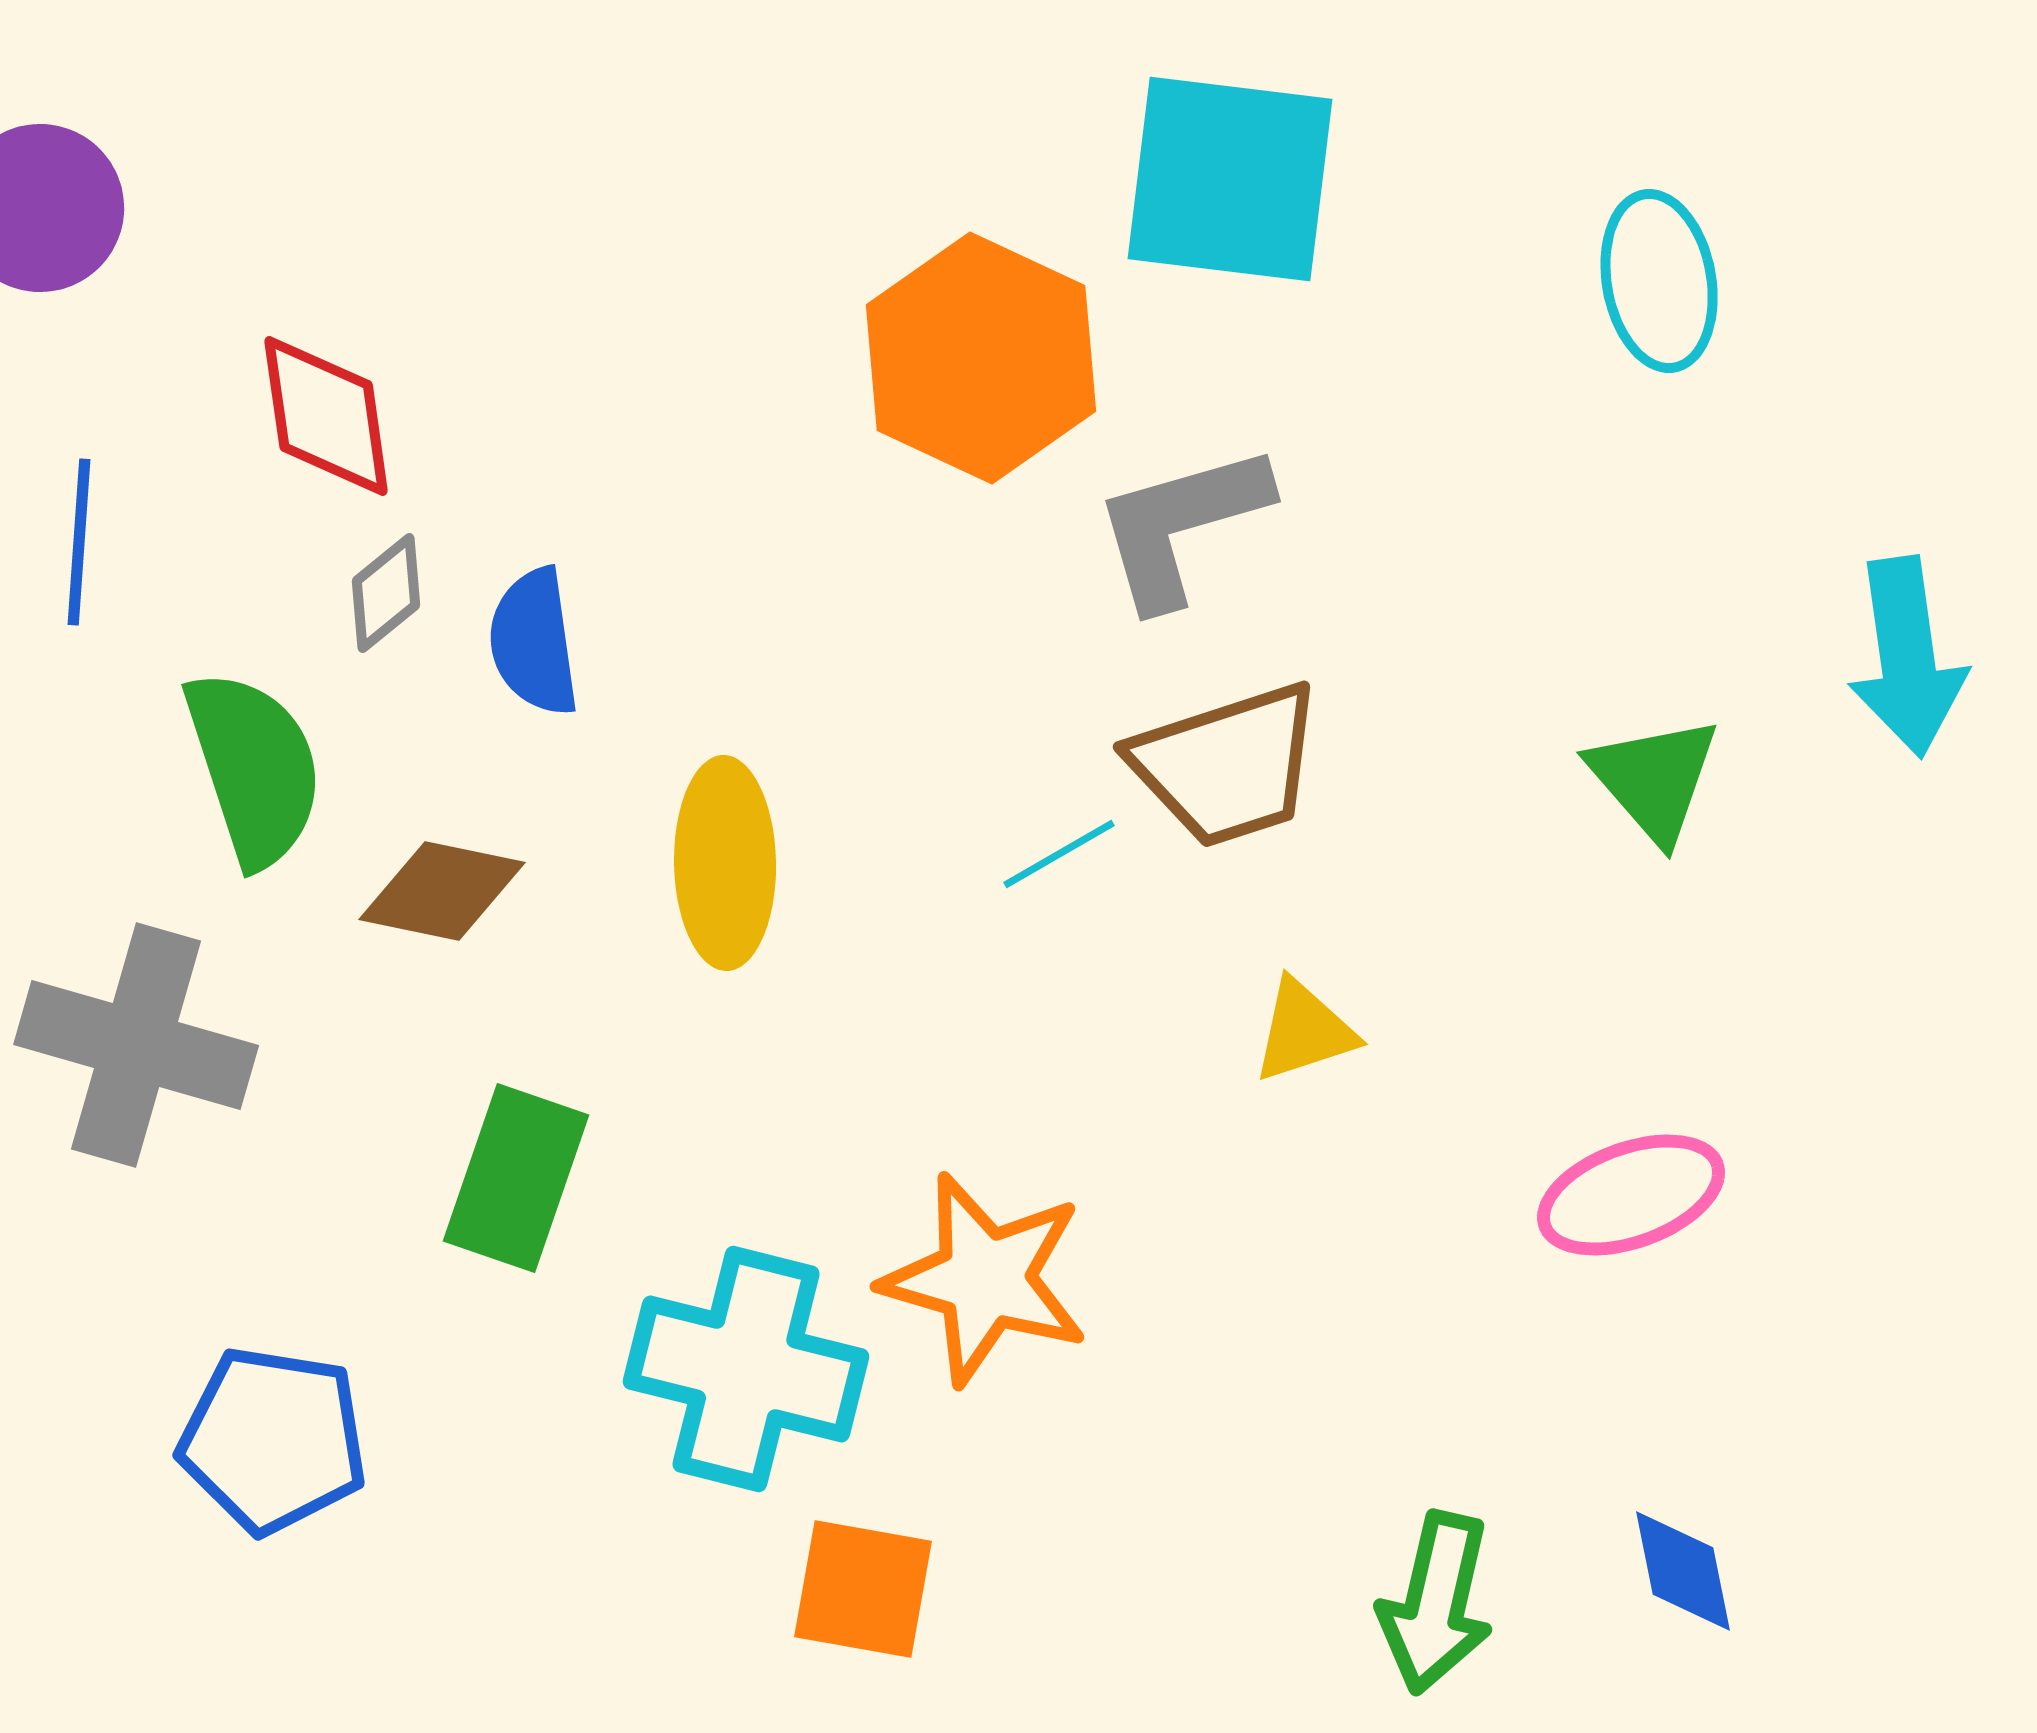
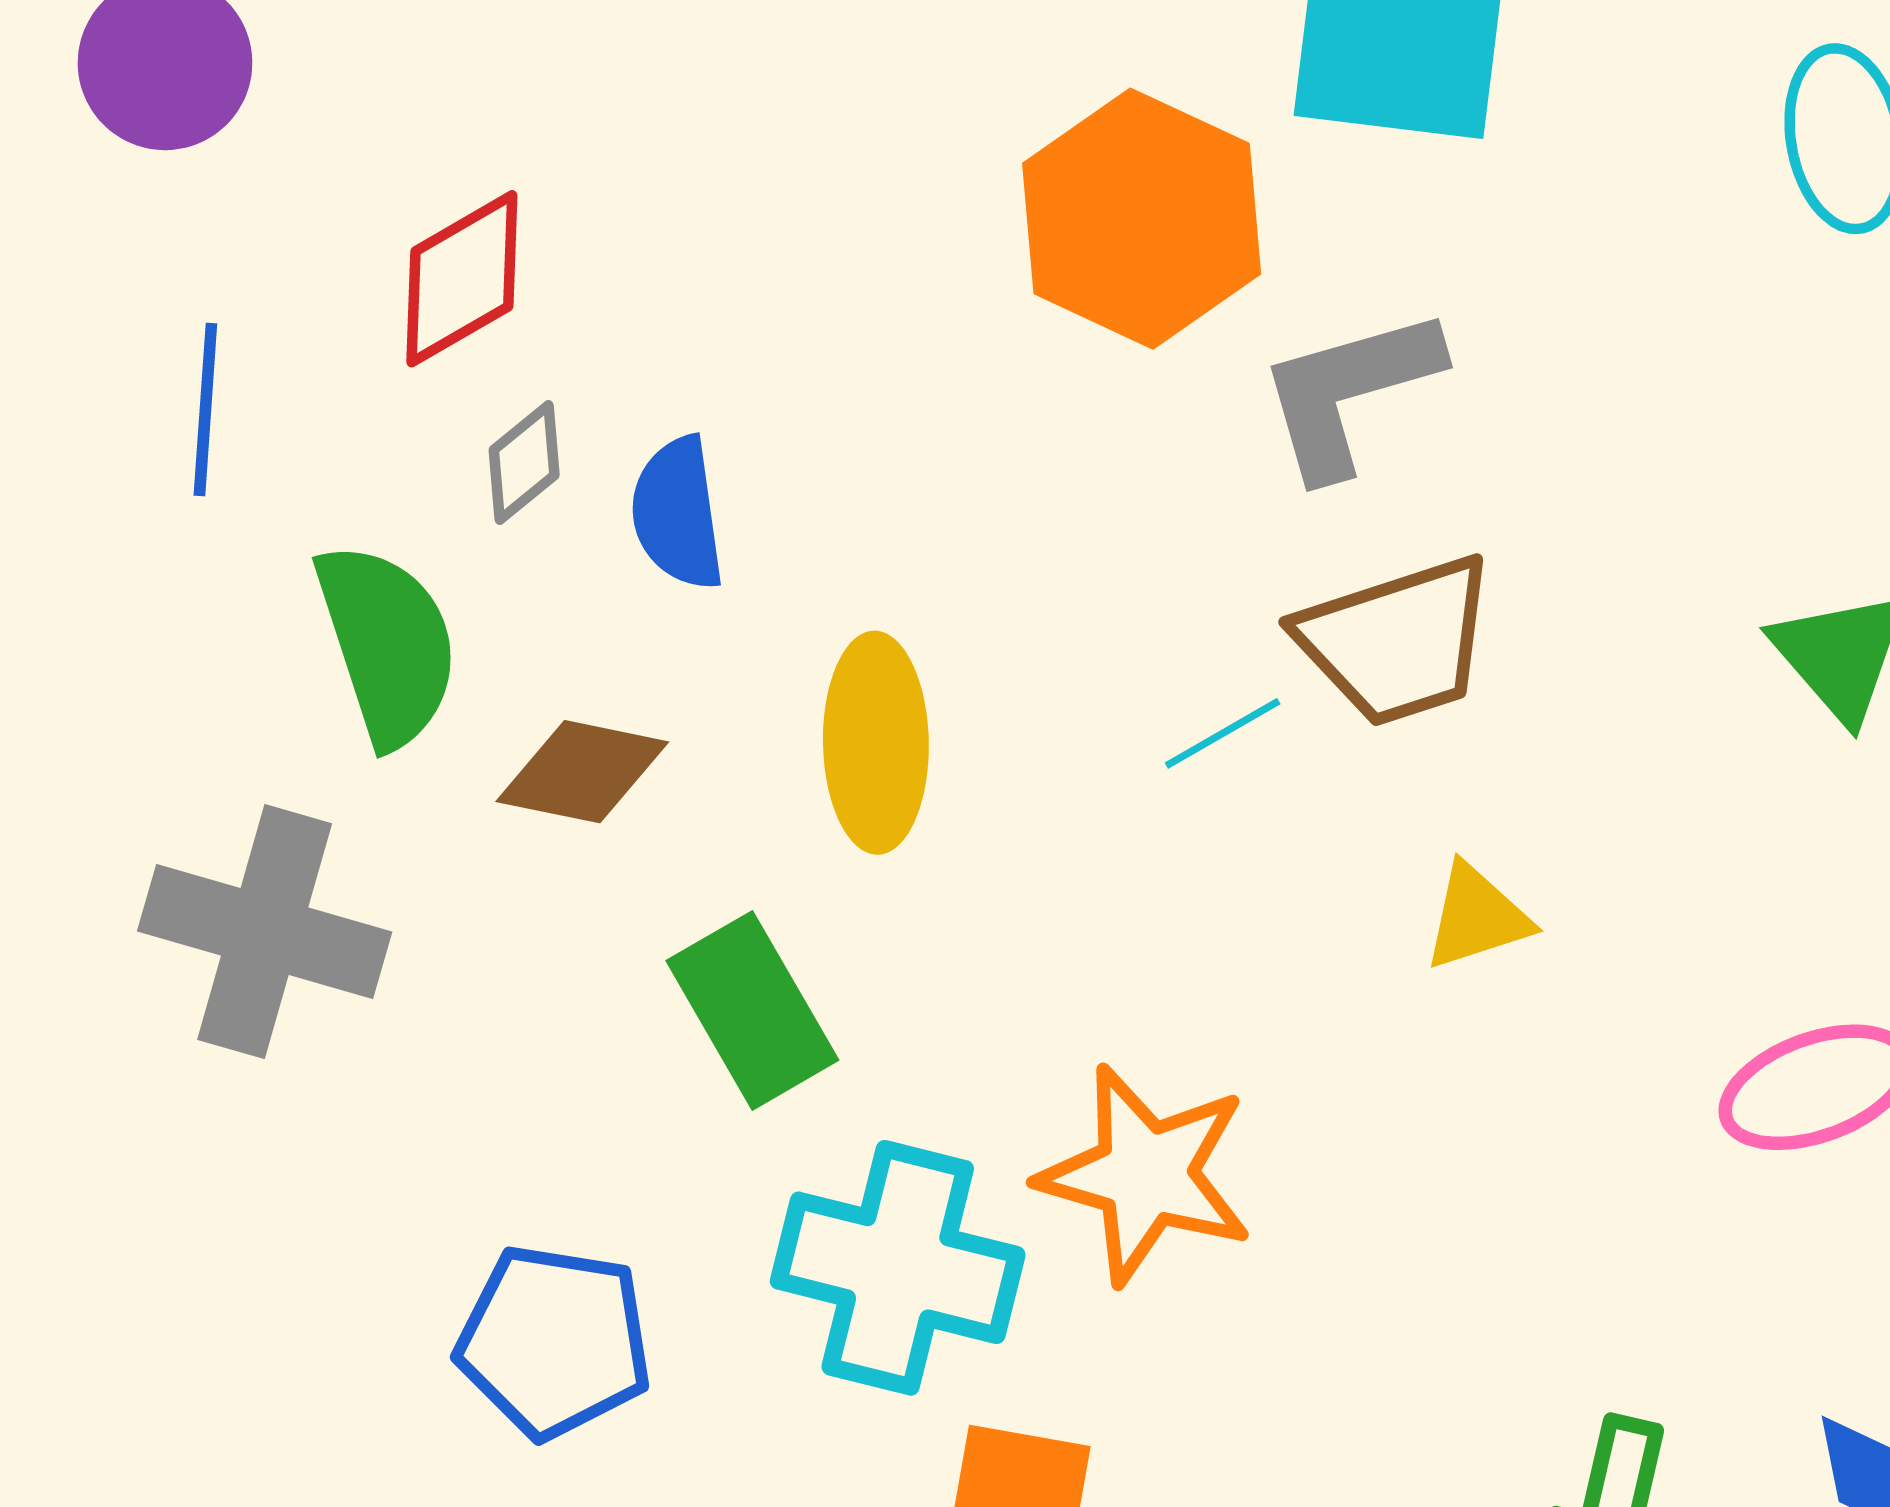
red diamond: (326, 416) -> (462, 279), turned 68
green rectangle: (516, 1178) -> (752, 1010), moved, turned -49
blue pentagon: (273, 1440) -> (554, 1341), moved

